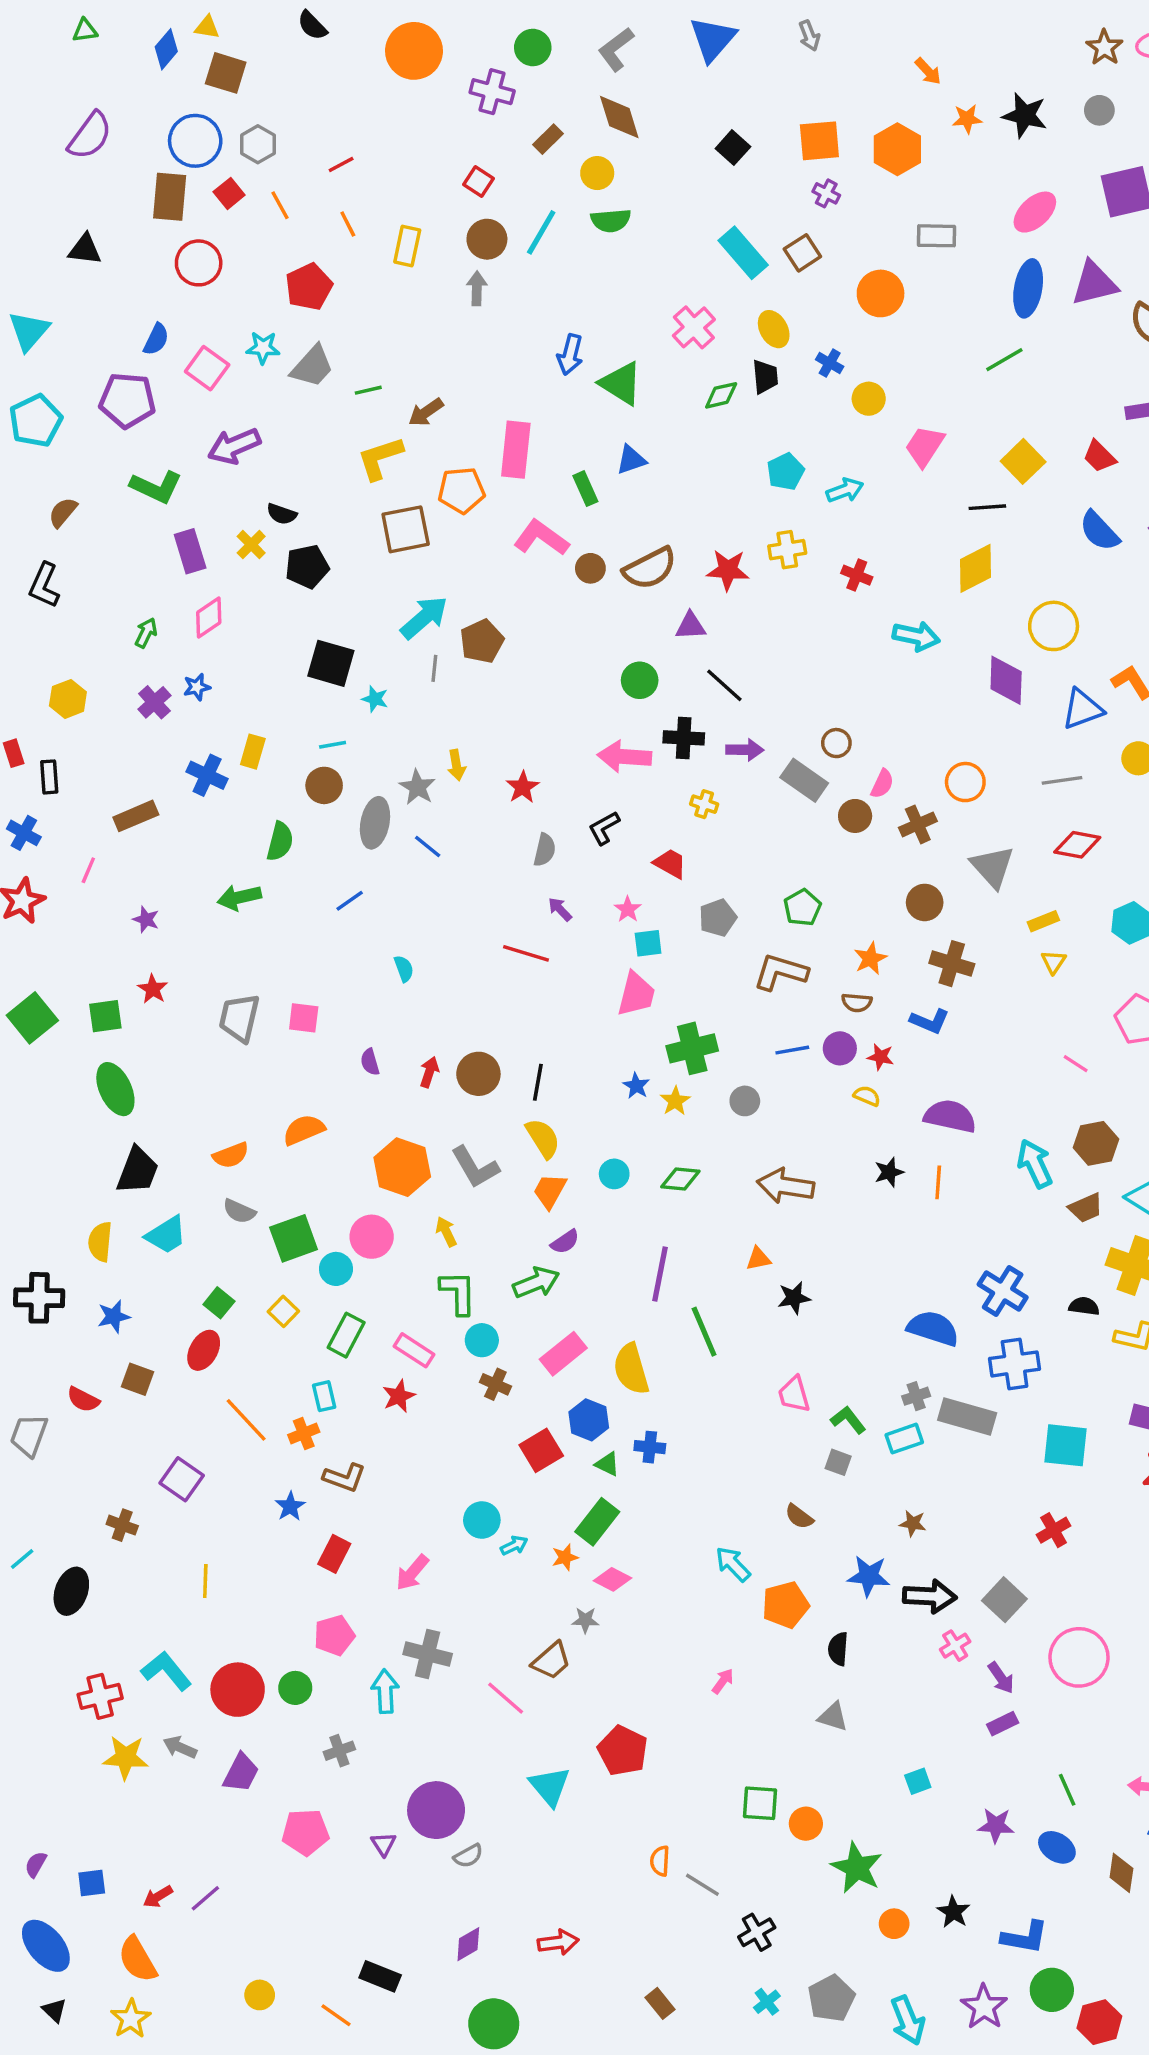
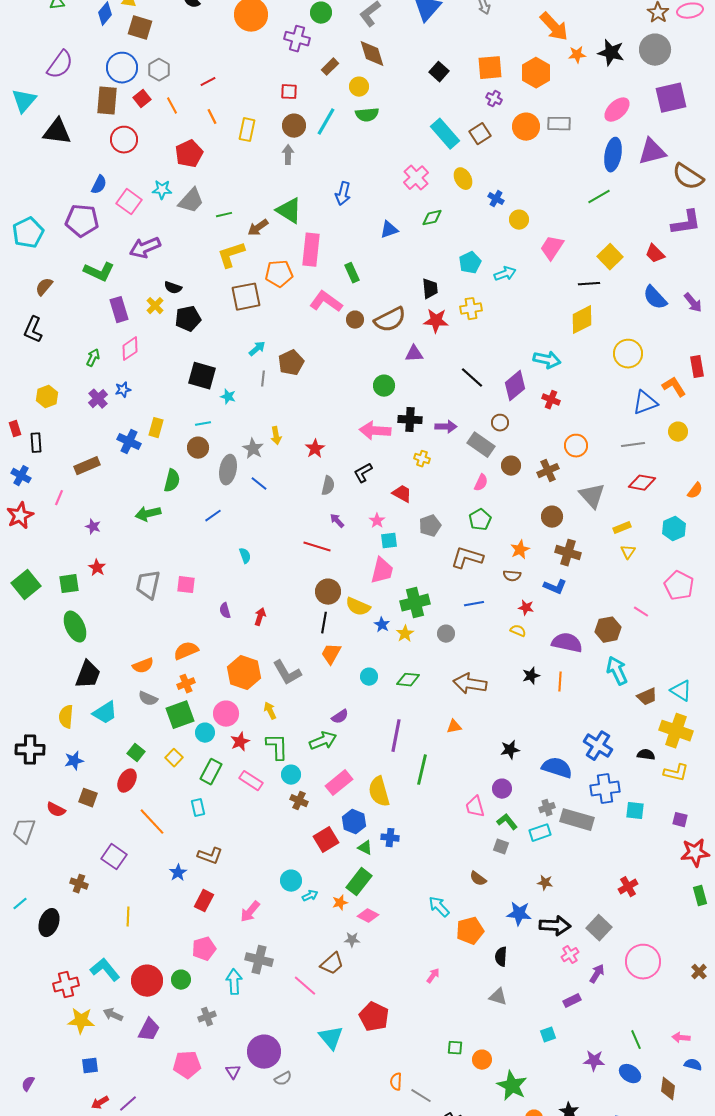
orange arrow: (928, 71) -> (554, 27), size x1.8
gray circle: (1099, 110) -> (655, 50), size x1.8
red square: (478, 182) -> (289, 92), turned -30
black triangle: (85, 249) -> (57, 132), size x1.4
orange circle: (881, 293) -> (526, 127), moved
cyan triangle: (29, 331) -> (24, 101), moved
black trapezoid: (765, 377) -> (430, 289), moved
green triangle: (621, 383) -> (289, 211), moved
blue triangle: (631, 460) -> (389, 230), moved
red cross: (857, 575) -> (551, 400), moved
cyan arrow: (424, 617) -> (257, 349), size x0.6
purple diamond: (1006, 680) -> (515, 386), moved, turned 48
black line: (724, 685) -> (472, 378), moved
pink semicircle: (882, 784) -> (481, 483), moved
purple circle: (840, 1048) -> (502, 789), moved
brown circle: (478, 1074) -> (328, 592), moved
yellow semicircle: (543, 1138) -> (358, 607), moved, turned 145
brown hexagon: (1096, 1143) -> (608, 630), moved
orange trapezoid: (550, 1191) -> (331, 654), moved
black star: (794, 1298) -> (510, 750), moved
green line: (704, 1332) -> (422, 770), turned 36
red star: (399, 1396) -> (240, 742), moved
orange cross: (304, 1433) -> (186, 684), moved
cyan square: (1065, 1445) -> (635, 811), moved, size x0.7
purple arrow: (1001, 1678) -> (597, 974), turned -114
purple rectangle: (1003, 1724) -> (572, 1001), moved
green square: (760, 1803) -> (455, 1048), size x0.7
blue square: (92, 1883) -> (90, 1066), moved

